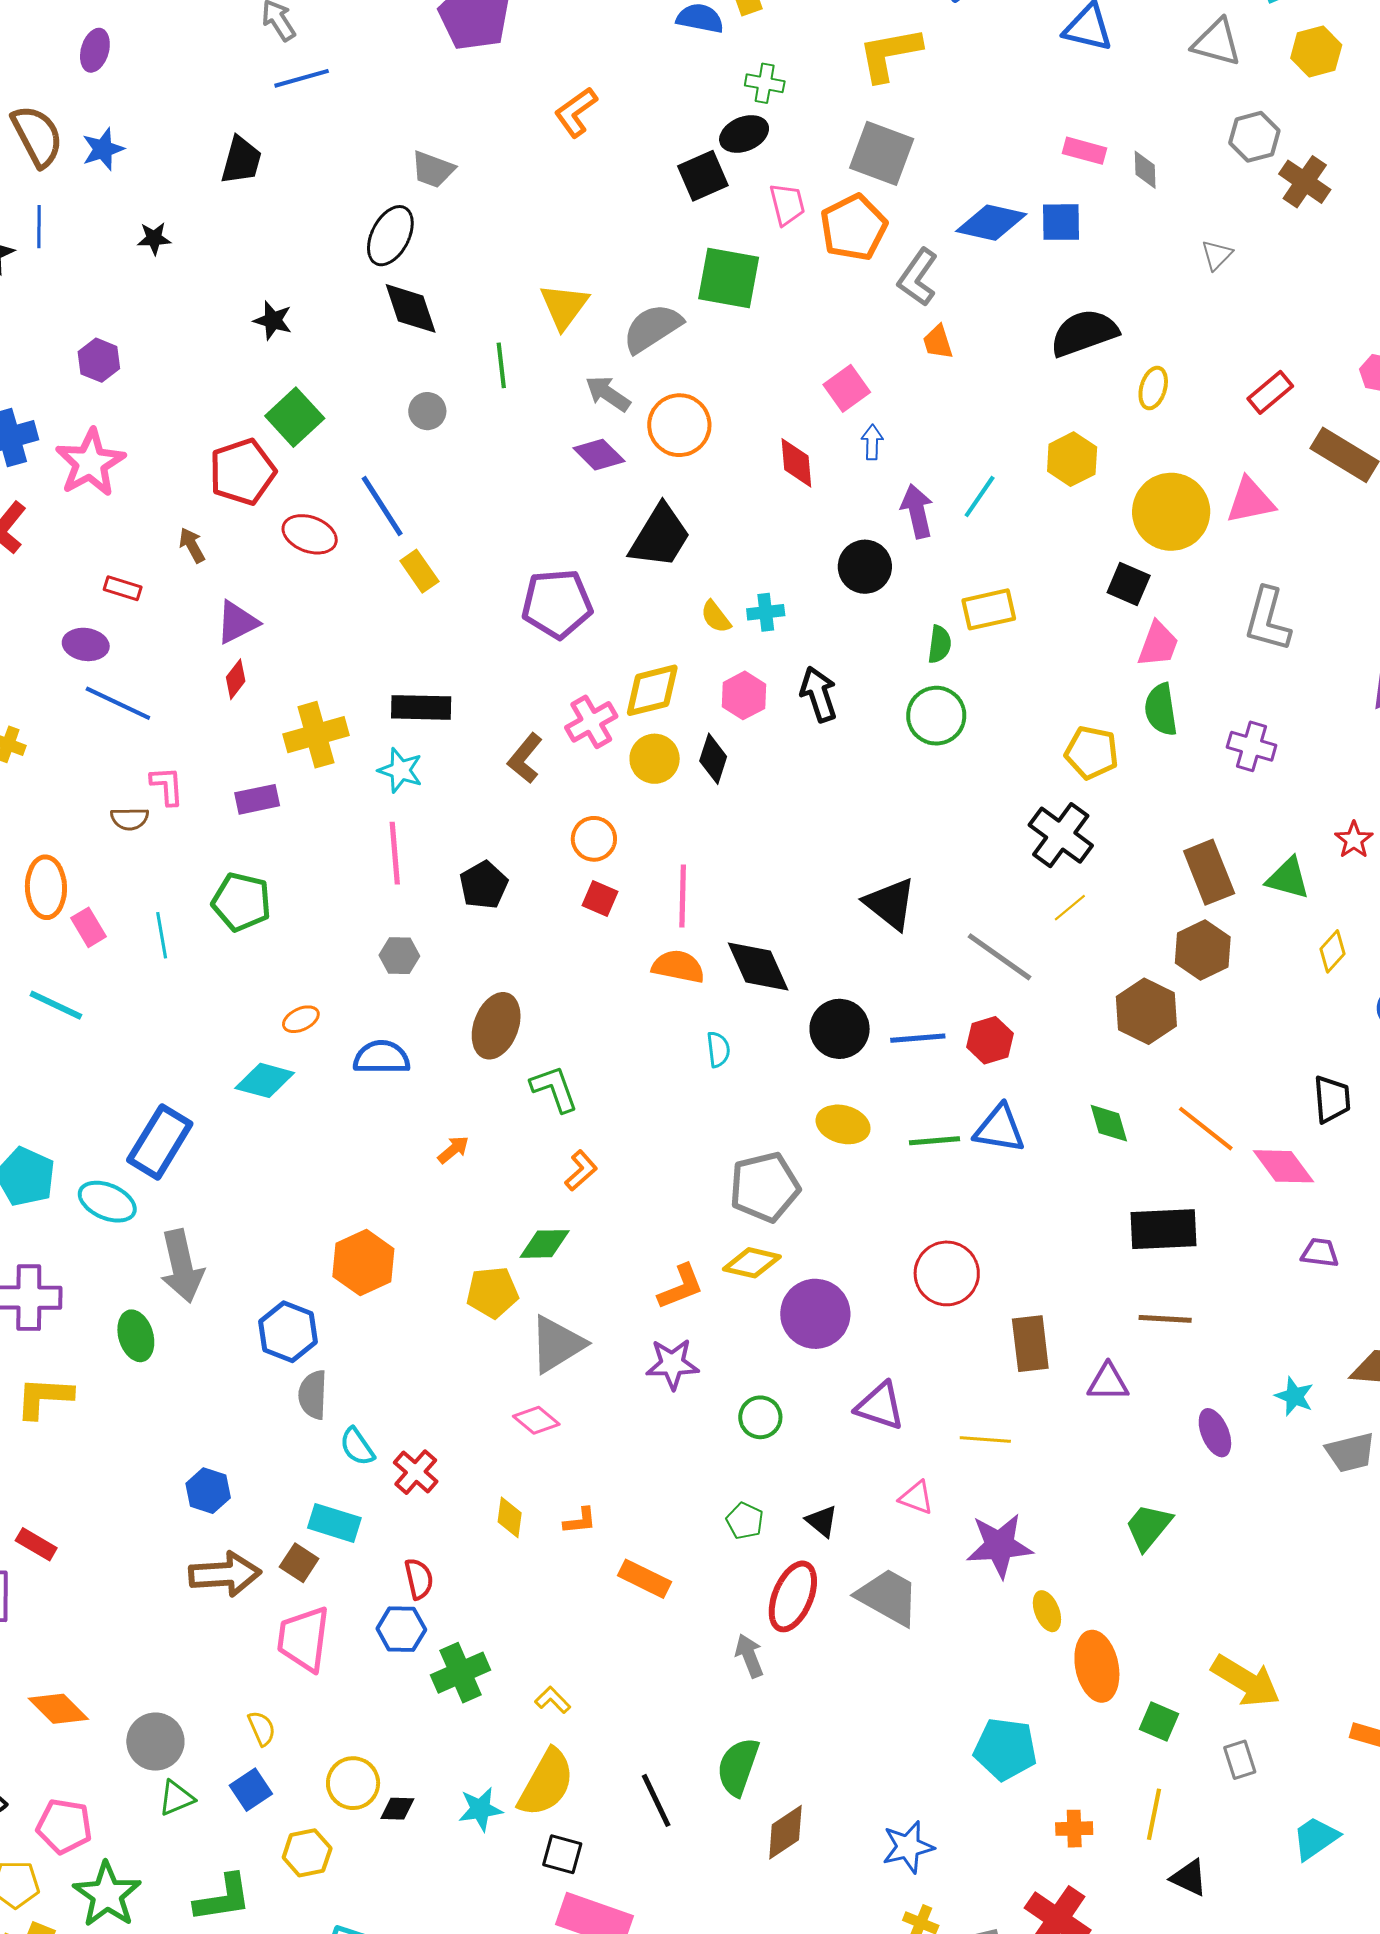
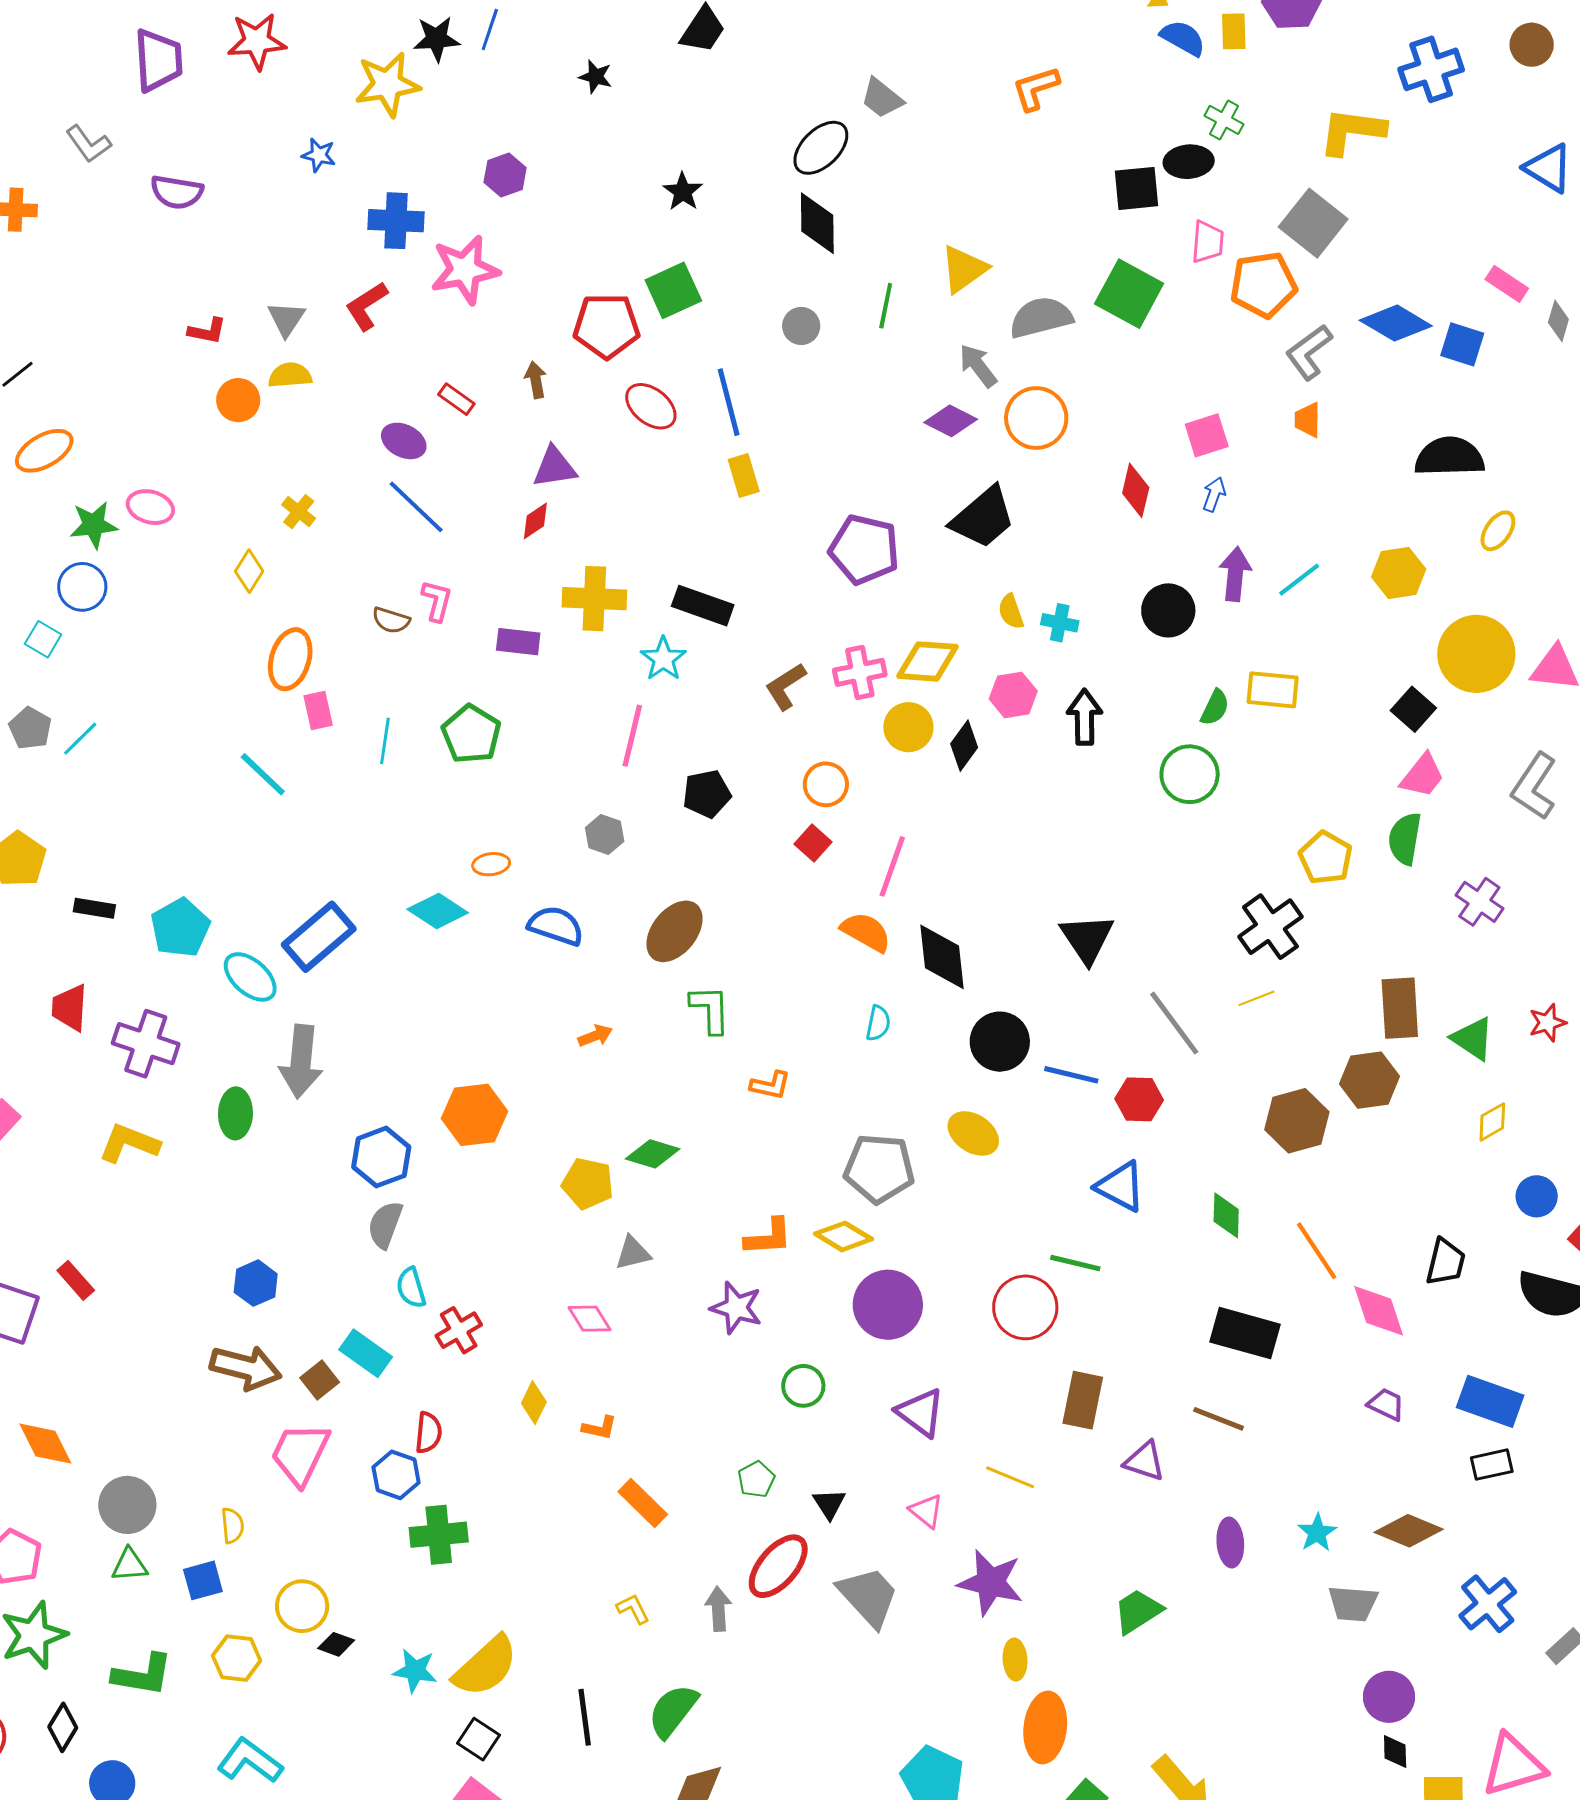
purple diamond: (599, 455) -> (951, 421), turned -36
green line: (935, 1141) -> (1075, 1263), moved
orange L-shape: (581, 1171) -> (770, 1085), moved, turned 36
gray triangle: (557, 1344) -> (633, 1253), size x0.6
yellow L-shape: (553, 1700) -> (633, 1609), moved

